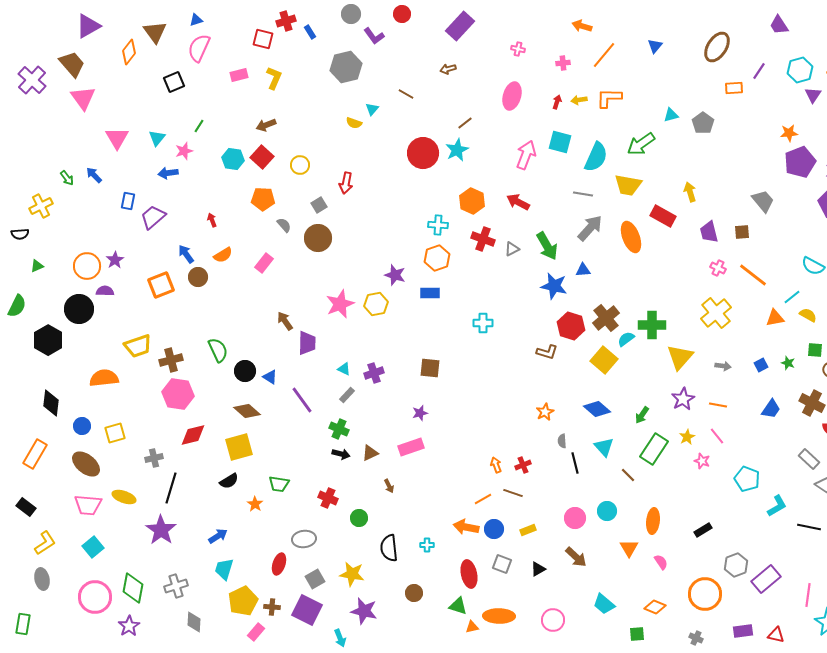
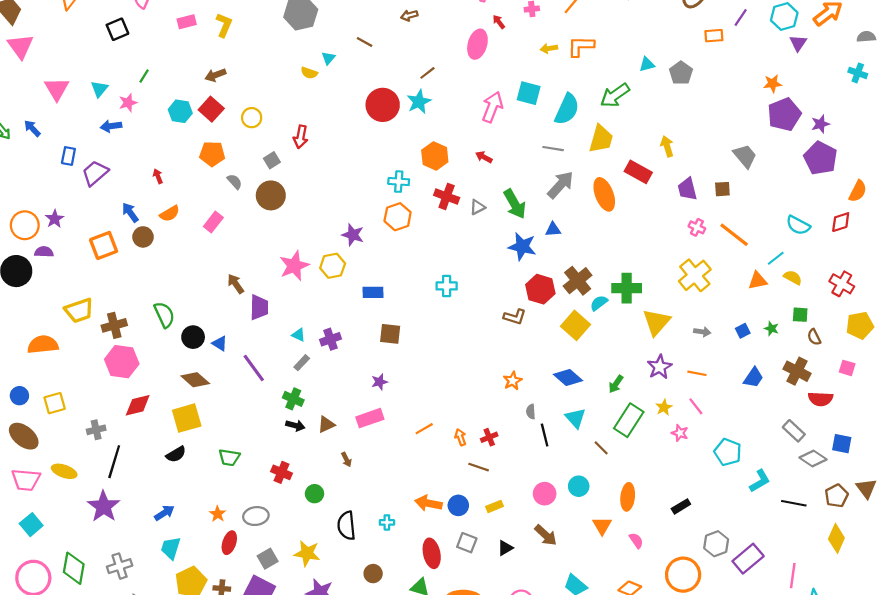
red arrow: (557, 102) -> (499, 22), moved, turned -56
yellow trapezoid: (628, 185) -> (601, 139), turned -84
red arrow: (518, 202) -> (484, 157), size x0.7
blue rectangle: (430, 293) -> (373, 292), moved
orange line: (483, 499) -> (424, 429), moved
orange star: (255, 504) -> (218, 514), moved

